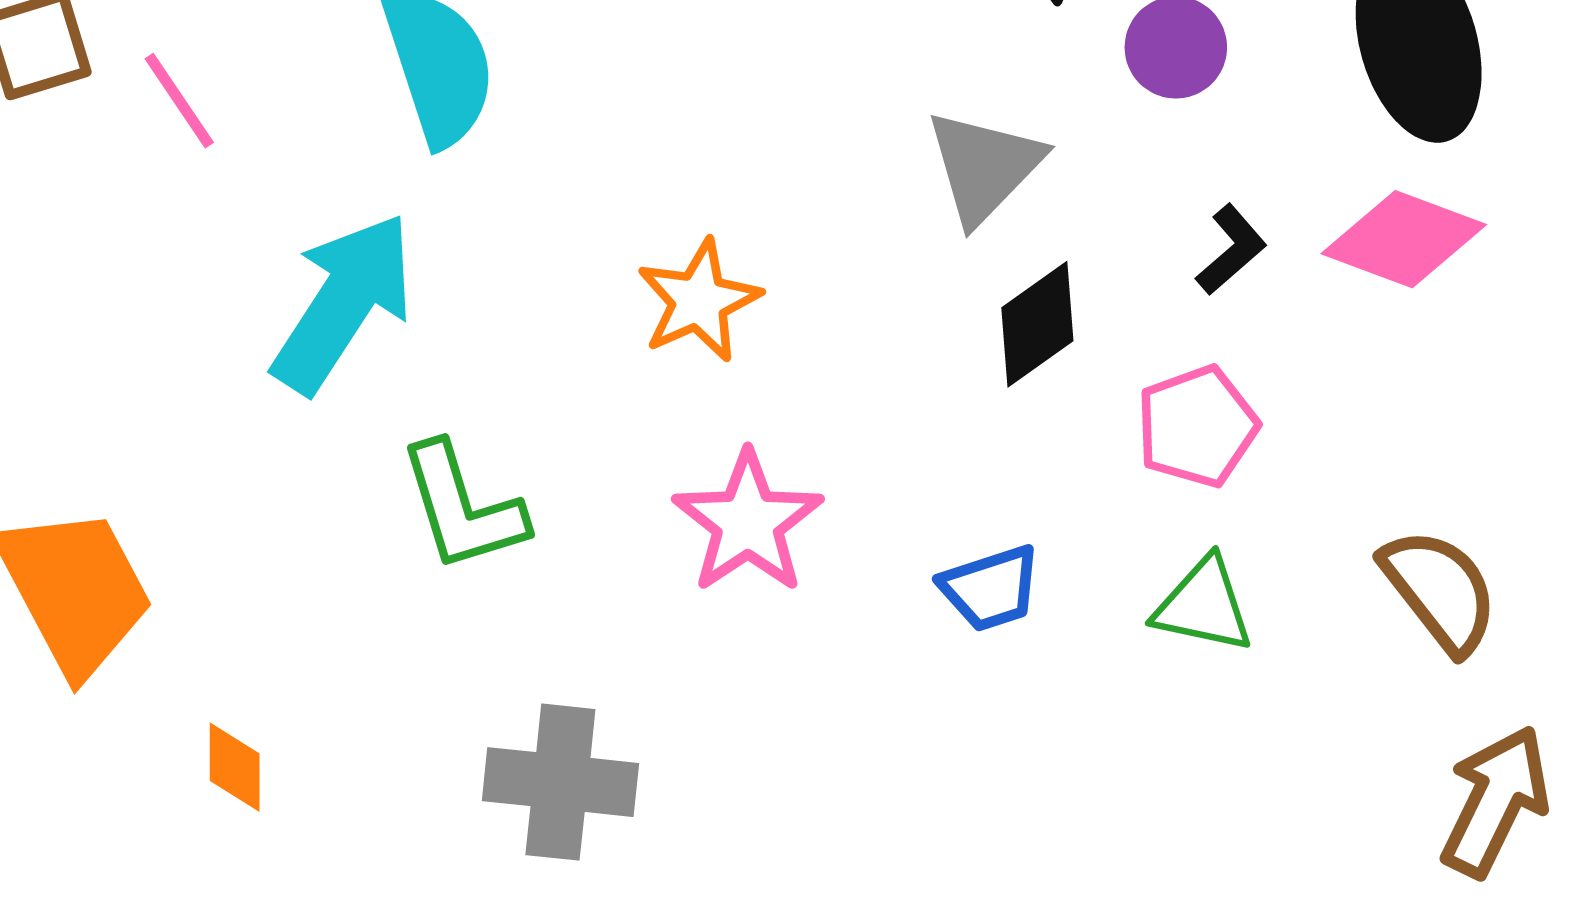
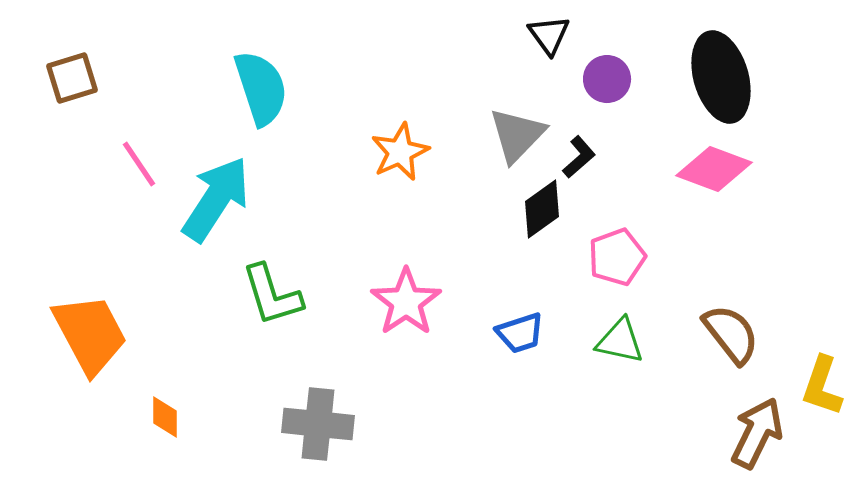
pink line: (179, 101) -> (139, 164), moved
black L-shape: (1231, 250) -> (579, 157), moved
orange star: (699, 301) -> (400, 152), moved

